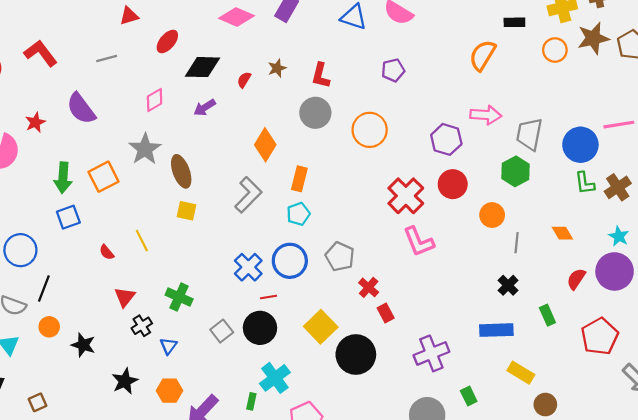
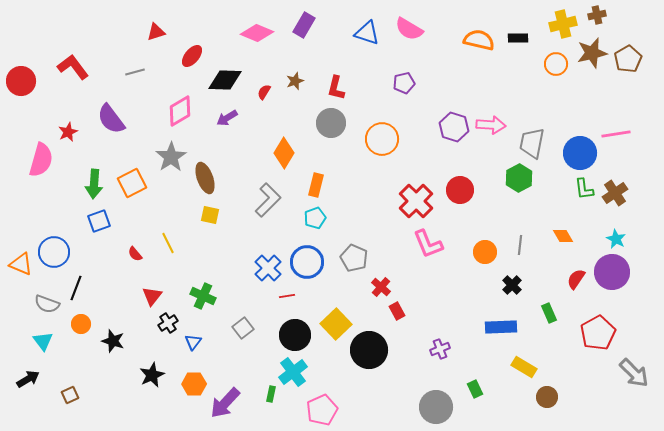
orange semicircle: (483, 55) -> (479, 40), moved, turned 72
pink diamond: (155, 100) -> (180, 111), size x1.4
purple hexagon: (446, 139) -> (454, 127), moved
orange circle: (492, 215) -> (485, 252), moved
black circle: (260, 328) -> (295, 335), moved
purple cross: (431, 353) -> (440, 349), size x0.6

